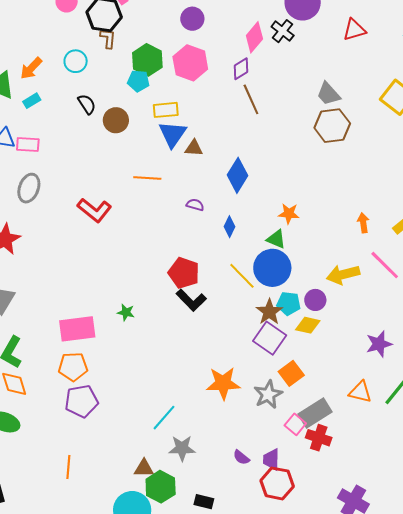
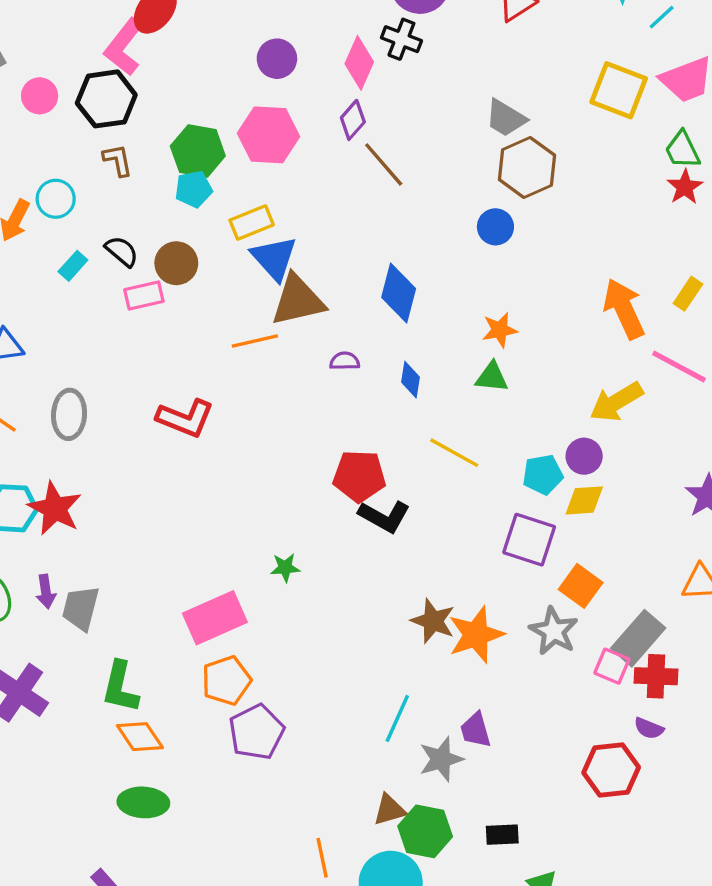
purple circle: (192, 19) -> (277, 59), moved
brown L-shape: (108, 38) -> (118, 160), moved
cyan circle: (76, 61) -> (56, 199), moved
cyan rectangle: (32, 101) -> (73, 266), moved
pink rectangle: (28, 145) -> (144, 295), moved
brown triangle: (194, 148) -> (298, 300), moved, size x1.8
orange arrow: (363, 223) -> (624, 309), size x1.8
blue circle: (272, 268) -> (495, 227), moved, size x0.6
brown star: (269, 312) -> (433, 621), moved
purple semicircle: (241, 457) -> (649, 728), moved
purple trapezoid: (271, 459) -> (476, 730), moved
orange line: (68, 467) -> (322, 858), moved

